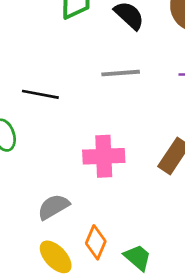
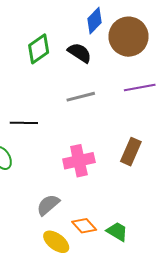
orange diamond: (96, 242) -> (84, 226), turned -55

